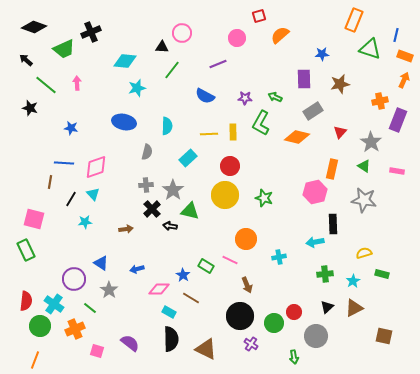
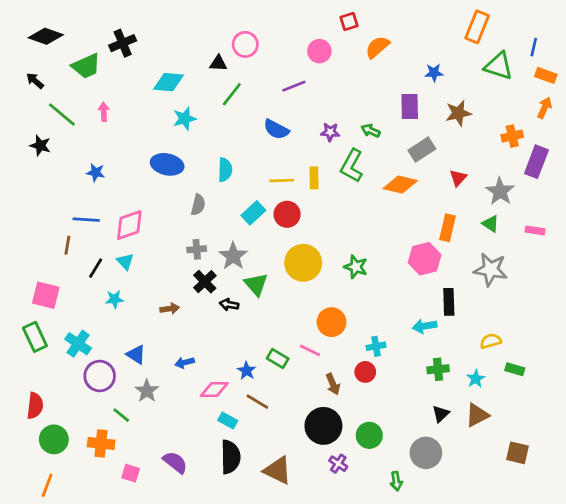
red circle: (230, 166) -> (287, 214), moved
green triangle: (190, 211) -> (256, 284), turned 36
cyan cross: (54, 304) -> (78, 344), moved
red circle: (294, 312) -> (365, 372), moved
orange cross: (75, 329) -> (101, 443), turned 30

